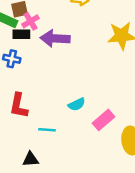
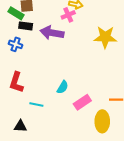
pink cross: (31, 21) -> (68, 15), moved
cyan semicircle: (77, 104) -> (63, 87), turned -40

